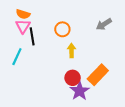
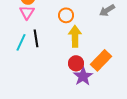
black line: (32, 36) -> (36, 38), moved
yellow arrow: (72, 51) -> (75, 36), size x1.5

